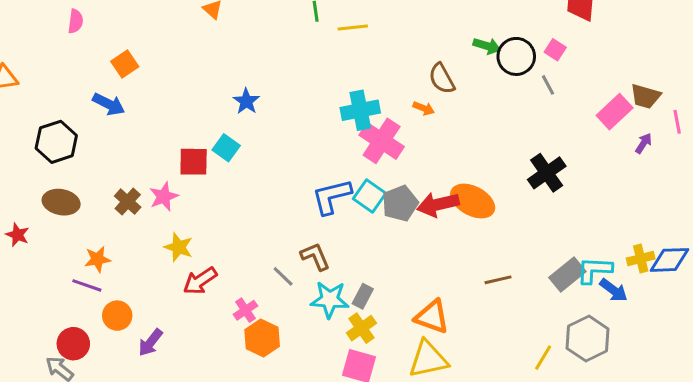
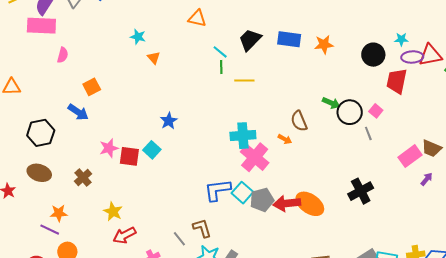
pink star: (164, 197) -> (109, 148), moved

